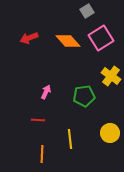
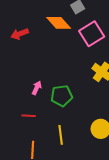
orange diamond: (68, 41) -> (59, 23), moved
green pentagon: (84, 96) -> (62, 96), moved

